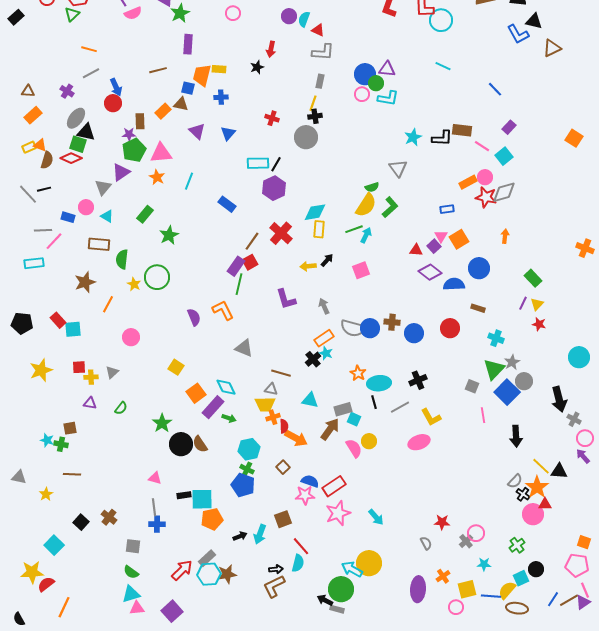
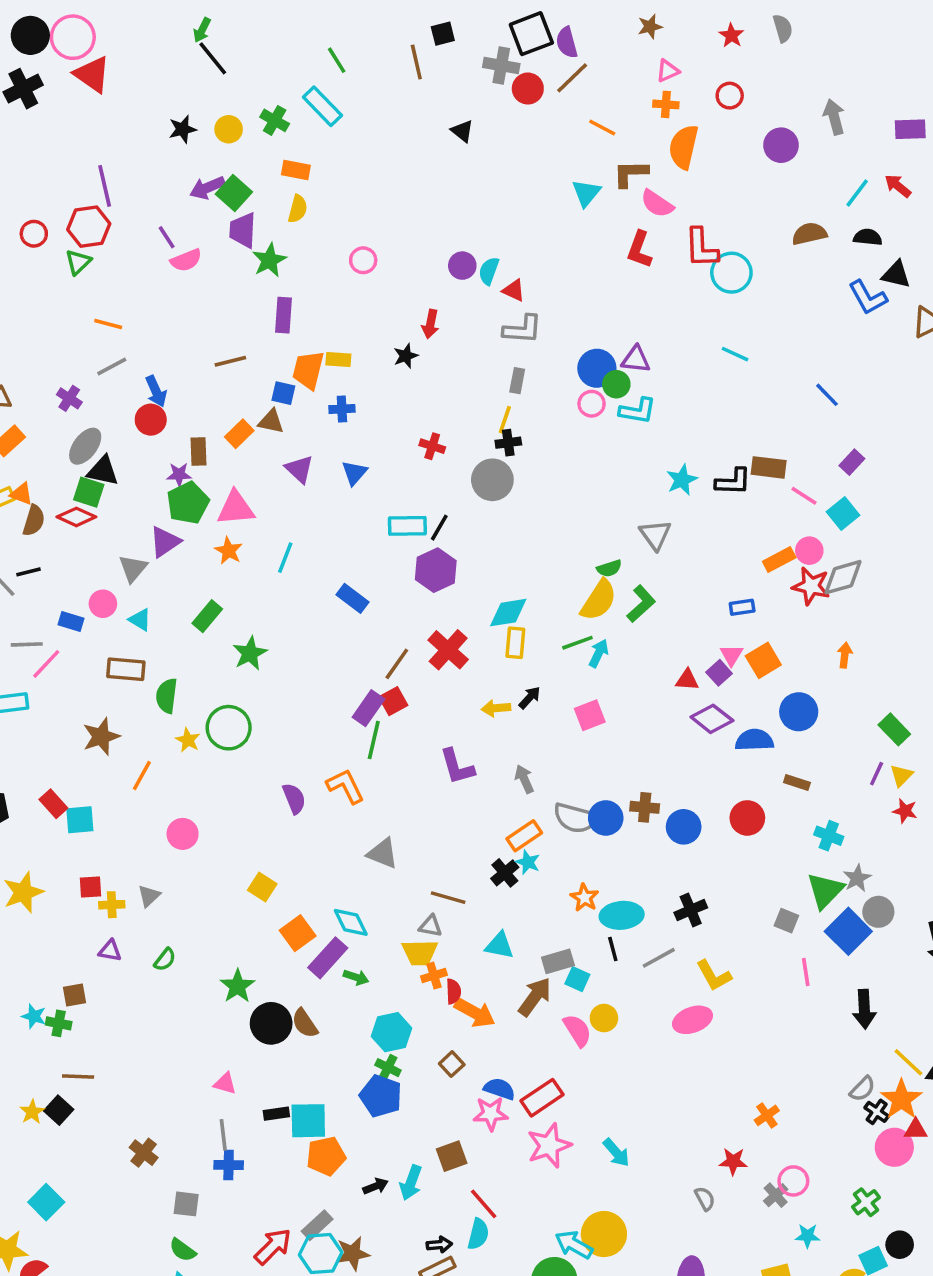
black square: (81, 522) -> (59, 1110), moved
orange cross: (443, 576) -> (767, 1115), moved

